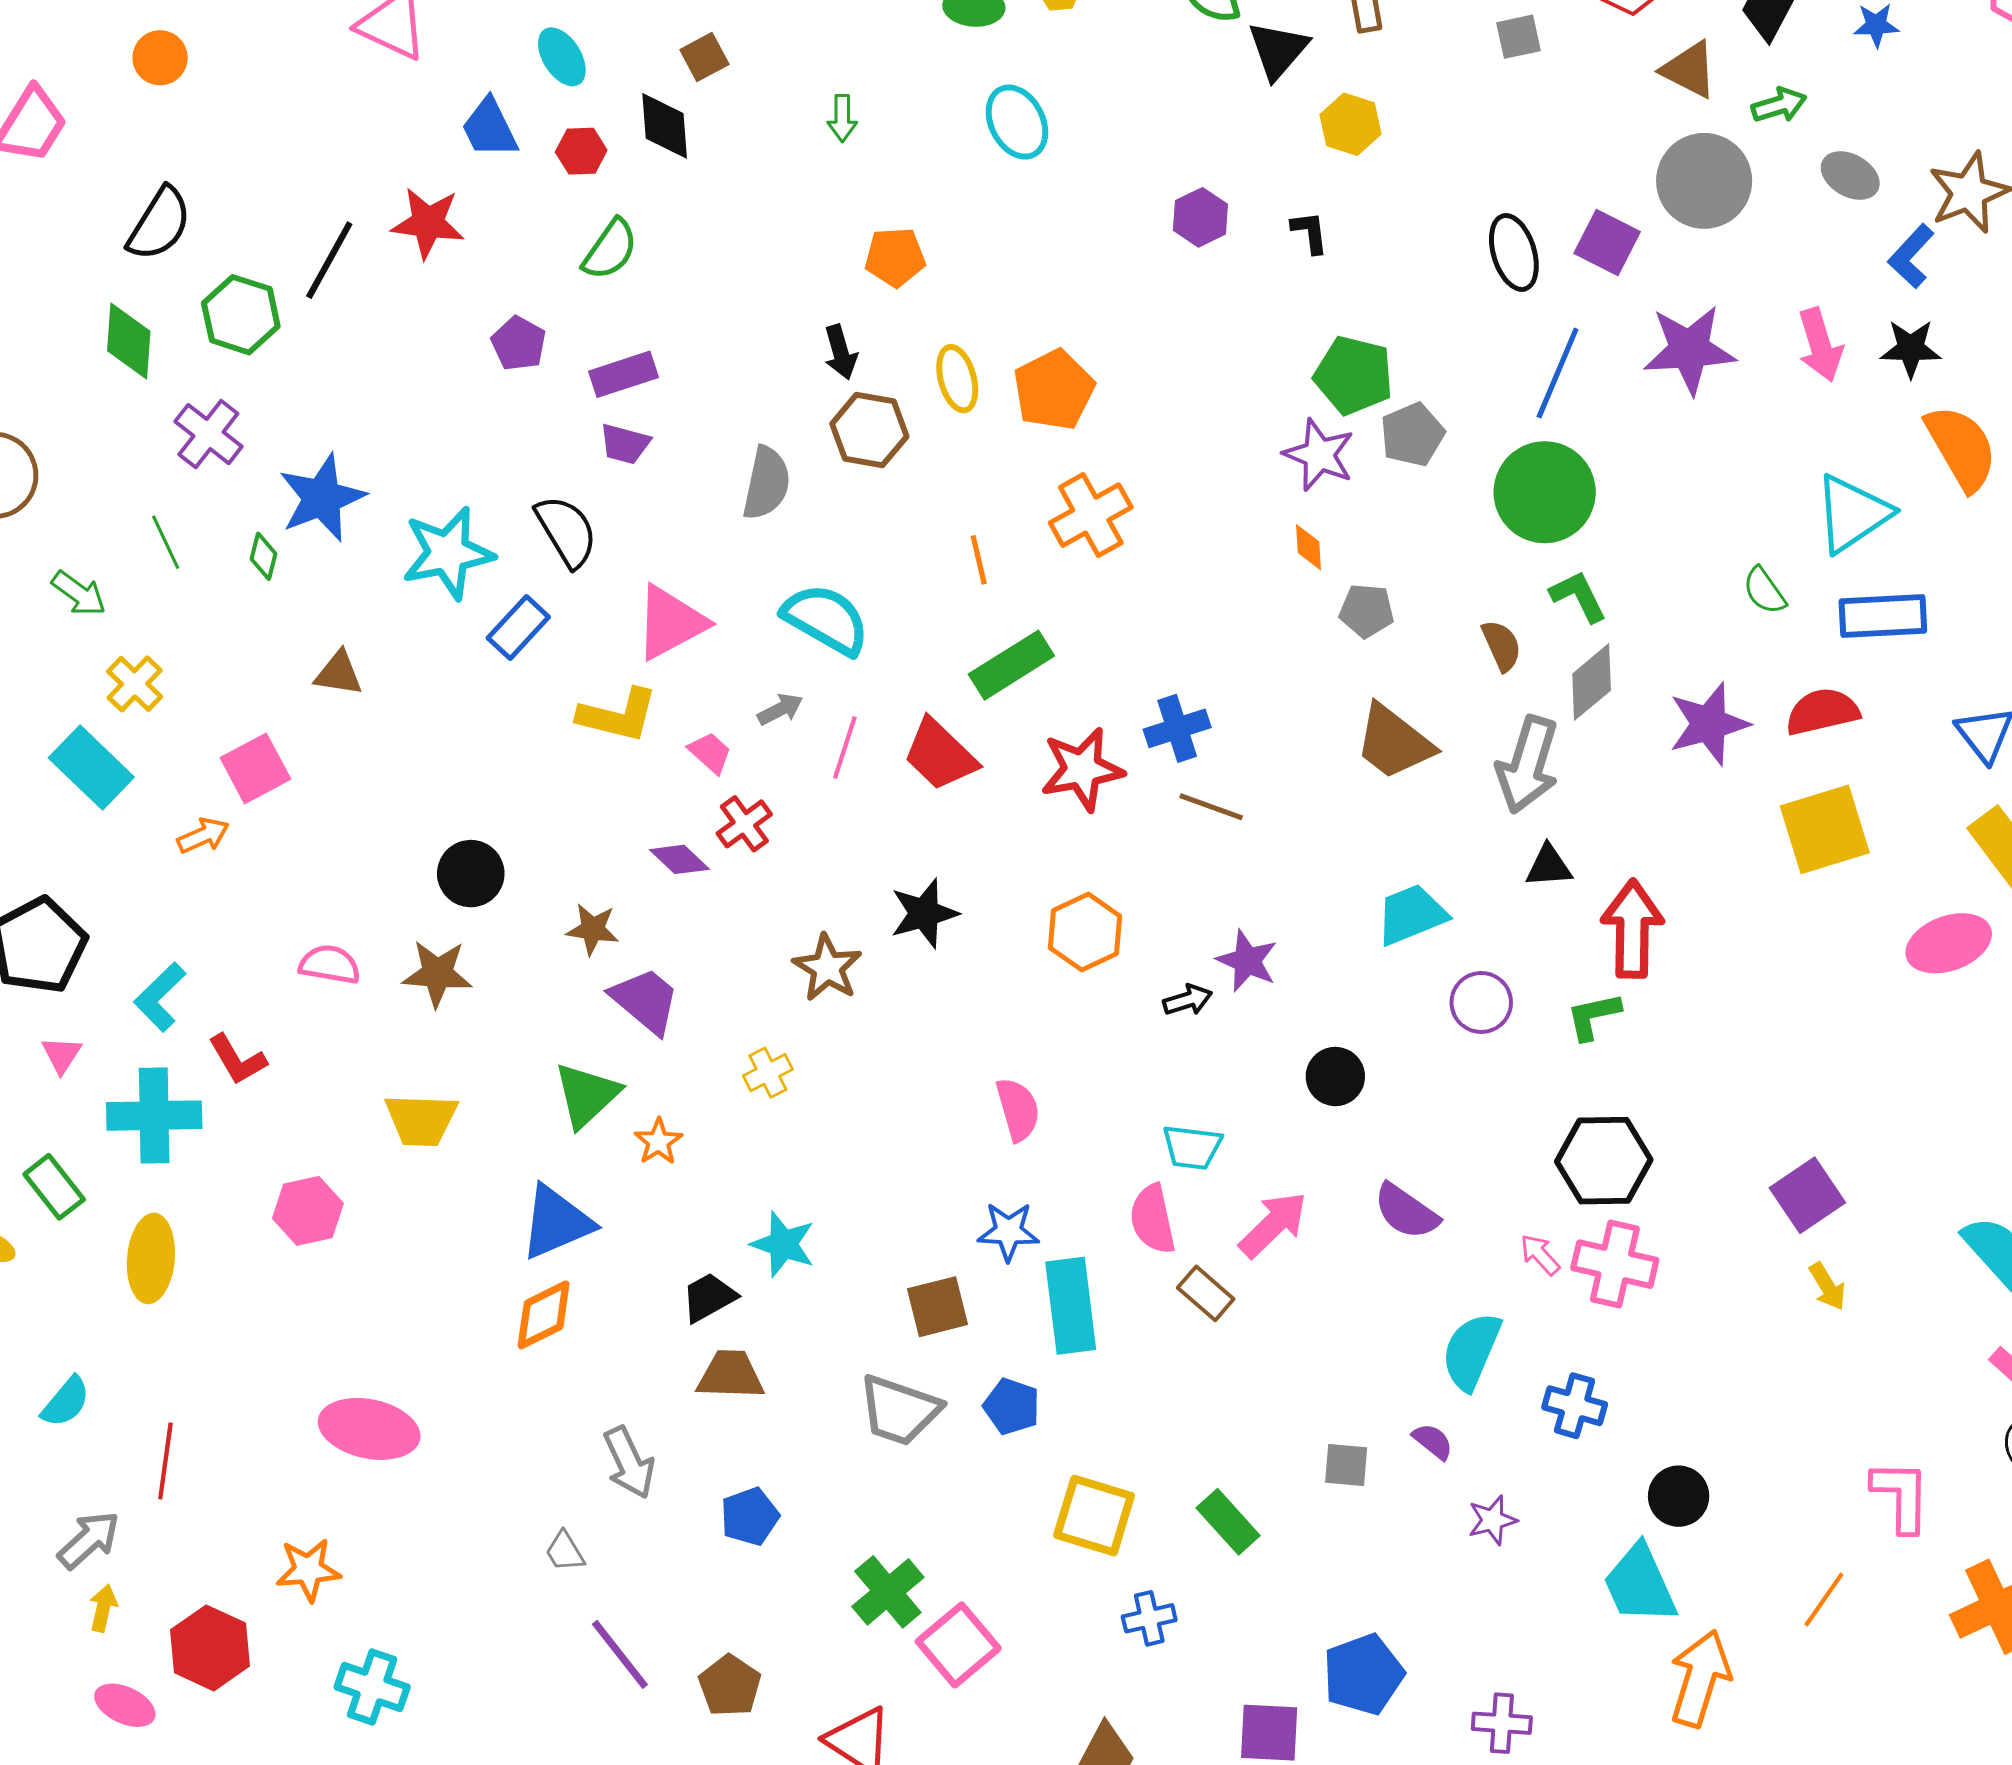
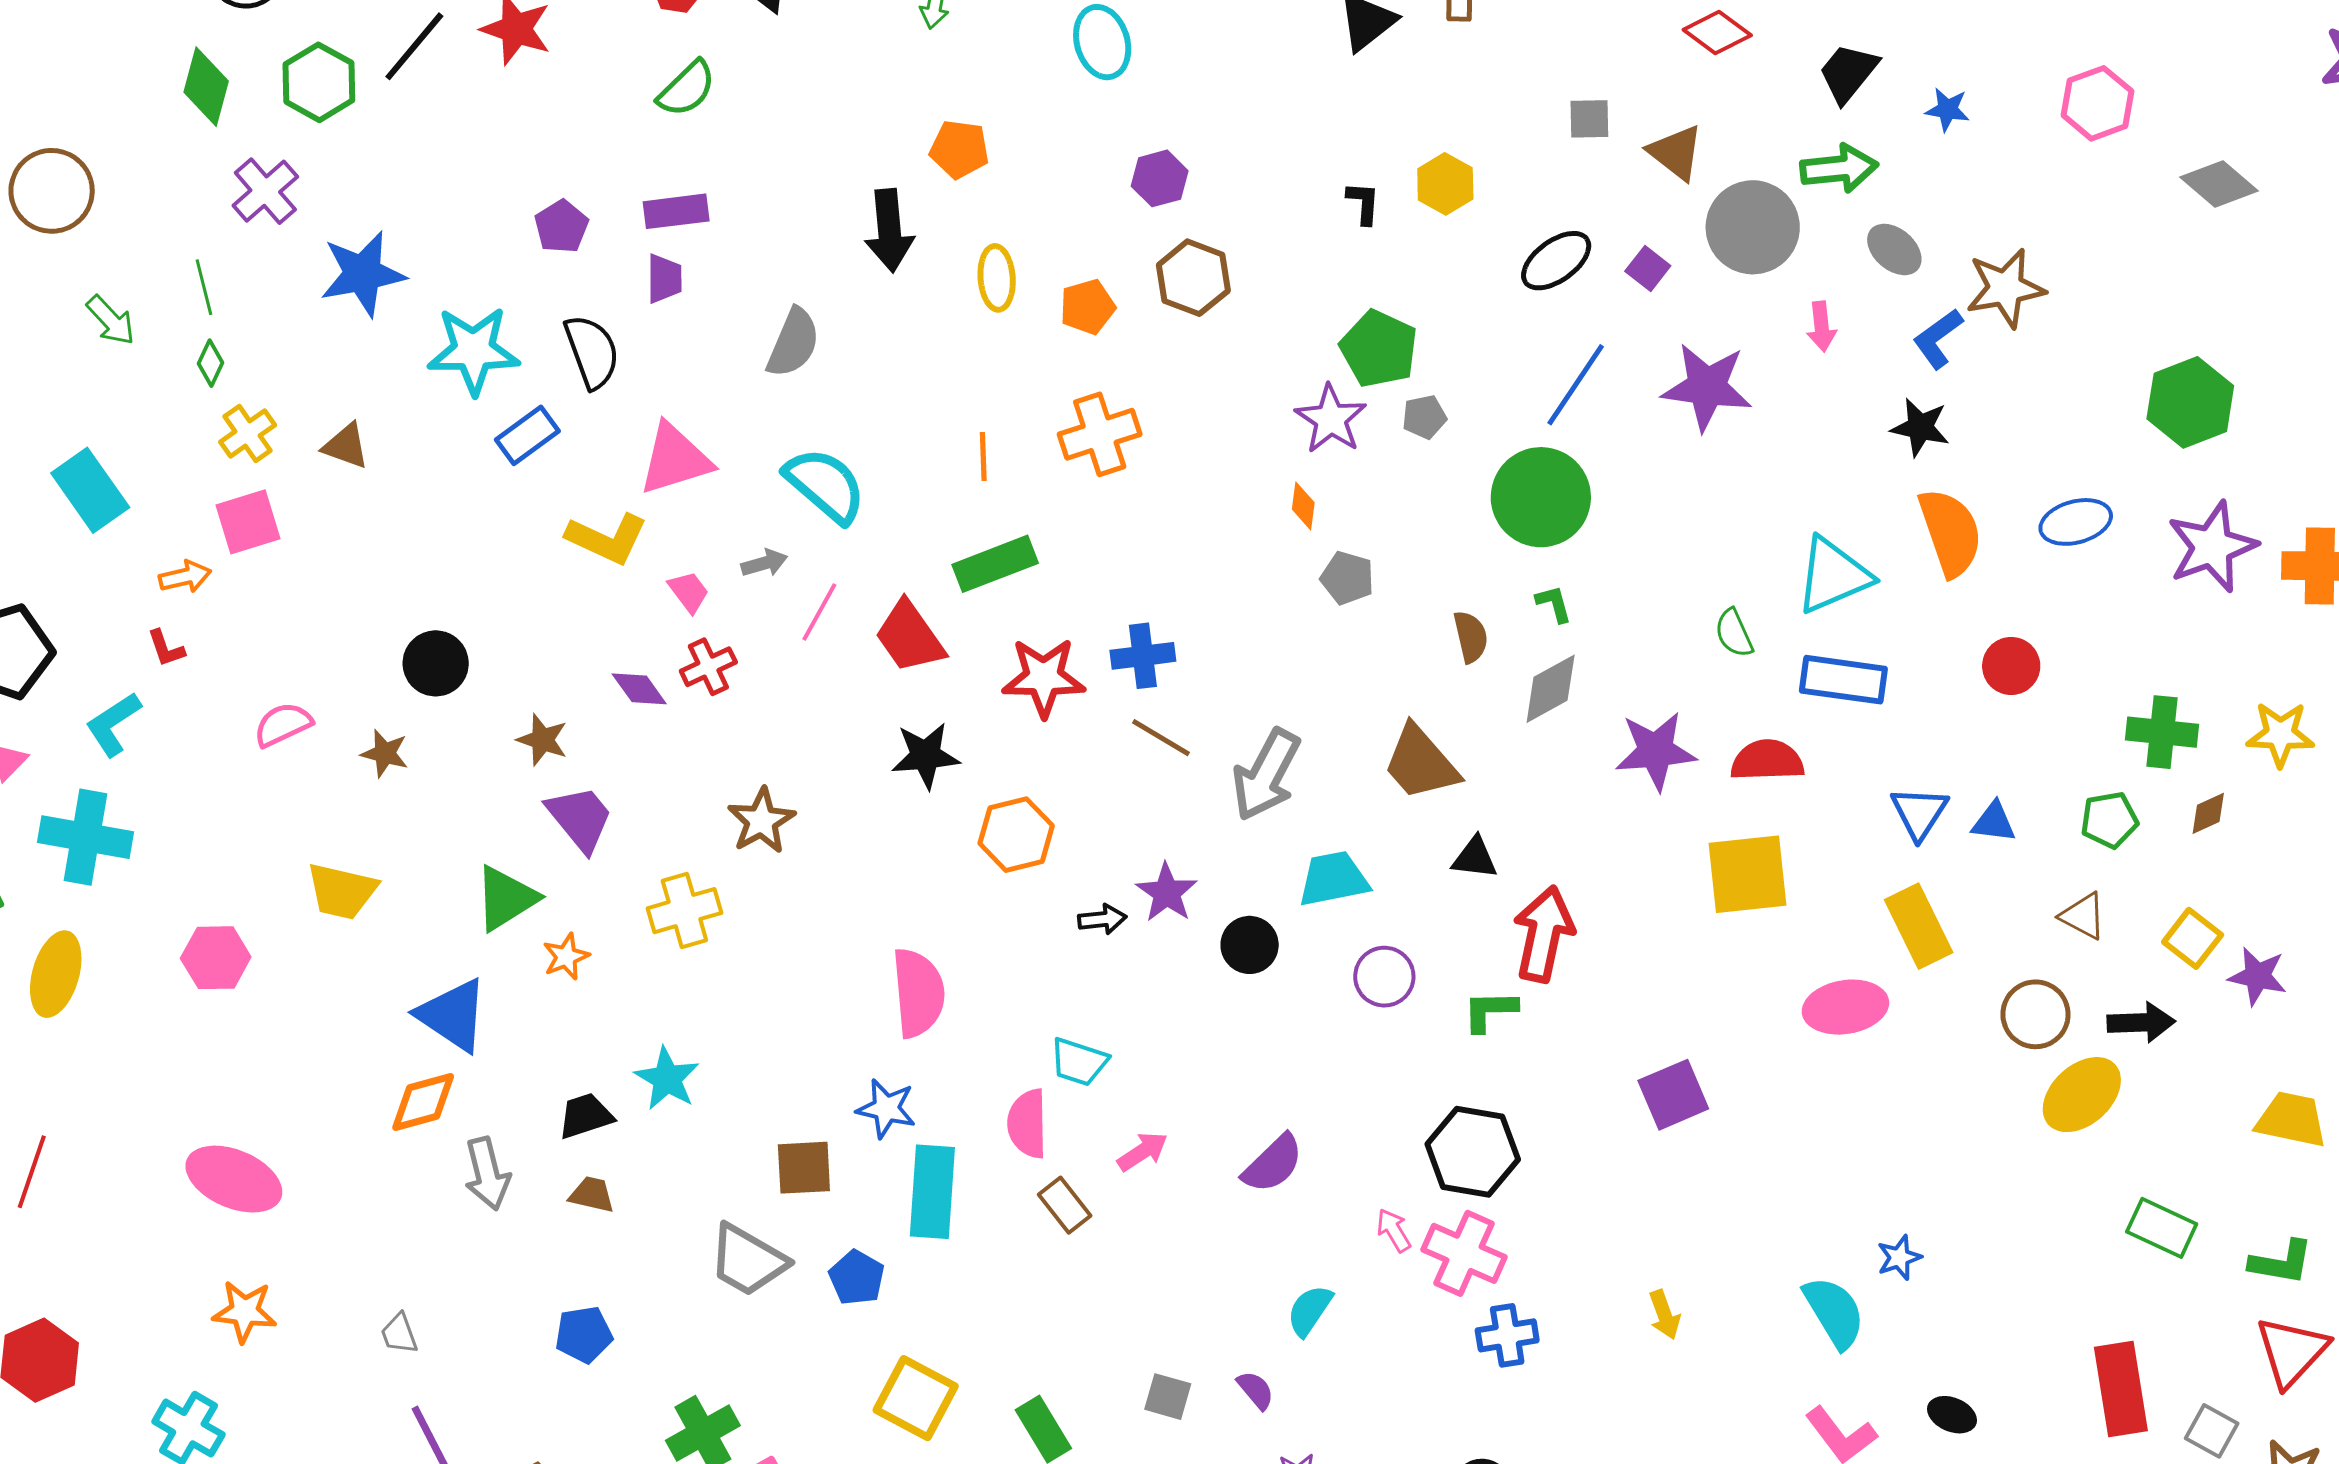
gray square: (1518, 37) -> (1589, 119), moved
brown triangle: (1689, 70) -> (1676, 152), moved
green arrow: (1779, 105) -> (1839, 168), size x1.4
yellow hexagon: (1350, 124) -> (1445, 184), moved
purple hexagon: (1200, 217) -> (1160, 178), moved
purple square: (1607, 243) -> (1648, 268), size x0.7
black ellipse: (1514, 252) -> (1556, 261), turned 60
purple pentagon: (519, 343) -> (561, 227), moved
pink arrow: (1820, 345) -> (1821, 327), moved, size x0.7
black arrow: (841, 352) -> (889, 231), size x1.5
orange pentagon: (1054, 390) -> (1087, 307), size x0.7
brown hexagon: (869, 430) -> (1193, 278), moved
gray pentagon: (1412, 435) -> (1424, 417), size x0.7
purple trapezoid: (625, 444) -> (664, 279), turned -116
green diamond: (264, 556) -> (210, 363), moved
green L-shape: (1578, 596) -> (1554, 604), size x0.7
yellow cross: (135, 684) -> (248, 433), moved
brown trapezoid: (1394, 742) -> (1421, 763), moved
gray arrow: (1528, 765) -> (1266, 775), moved
black star: (924, 913) -> (926, 756), moved
pink semicircle: (330, 965) -> (283, 725), turned -46
brown star: (437, 974) -> (385, 753), size x0.7
red L-shape: (237, 1060) -> (166, 648), moved, size x0.7
yellow cross: (768, 1073) -> (684, 911), size x1.5
black circle: (1335, 1077) -> (1250, 945), moved
pink semicircle: (1018, 1109) -> (918, 993), size x1.4
purple square: (1807, 1195) -> (1673, 1095), moved
purple semicircle: (1406, 1211) -> (1273, 1164), turned -90
blue triangle: (556, 1222) -> (453, 1015), turned 46
pink arrow: (1273, 1225) -> (1143, 1152), size x0.7
cyan semicircle: (1471, 1351) -> (1310, 1310), size x0.7
brown trapezoid: (730, 1375) -> (592, 1195), size x0.7
blue cross: (1575, 1406) -> (1507, 1335), moved, turned -36
gray arrow: (629, 1463) -> (487, 1174), moved
orange star: (308, 1570) -> (245, 1311), moved

